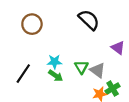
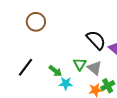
black semicircle: (89, 20) -> (96, 40), moved
cyan star: (55, 62) -> (66, 83), moved

